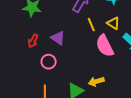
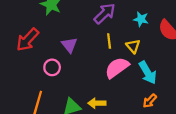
red arrow: (33, 41) -> (28, 40), moved, size x1.6
pink semicircle: (105, 46) -> (117, 68), turned 65

